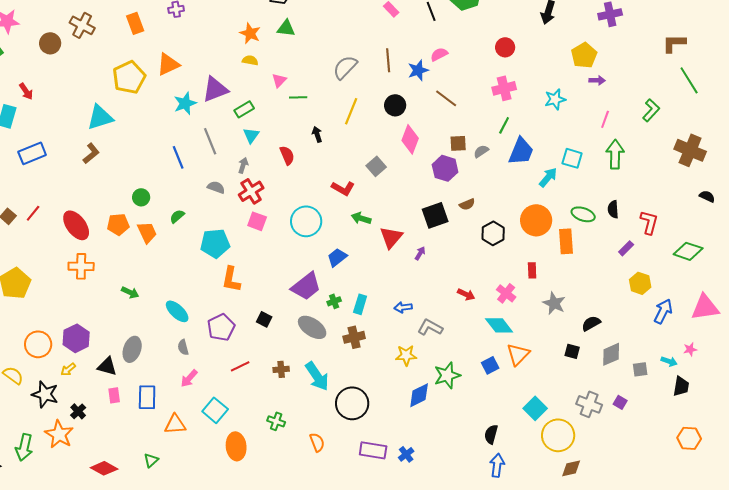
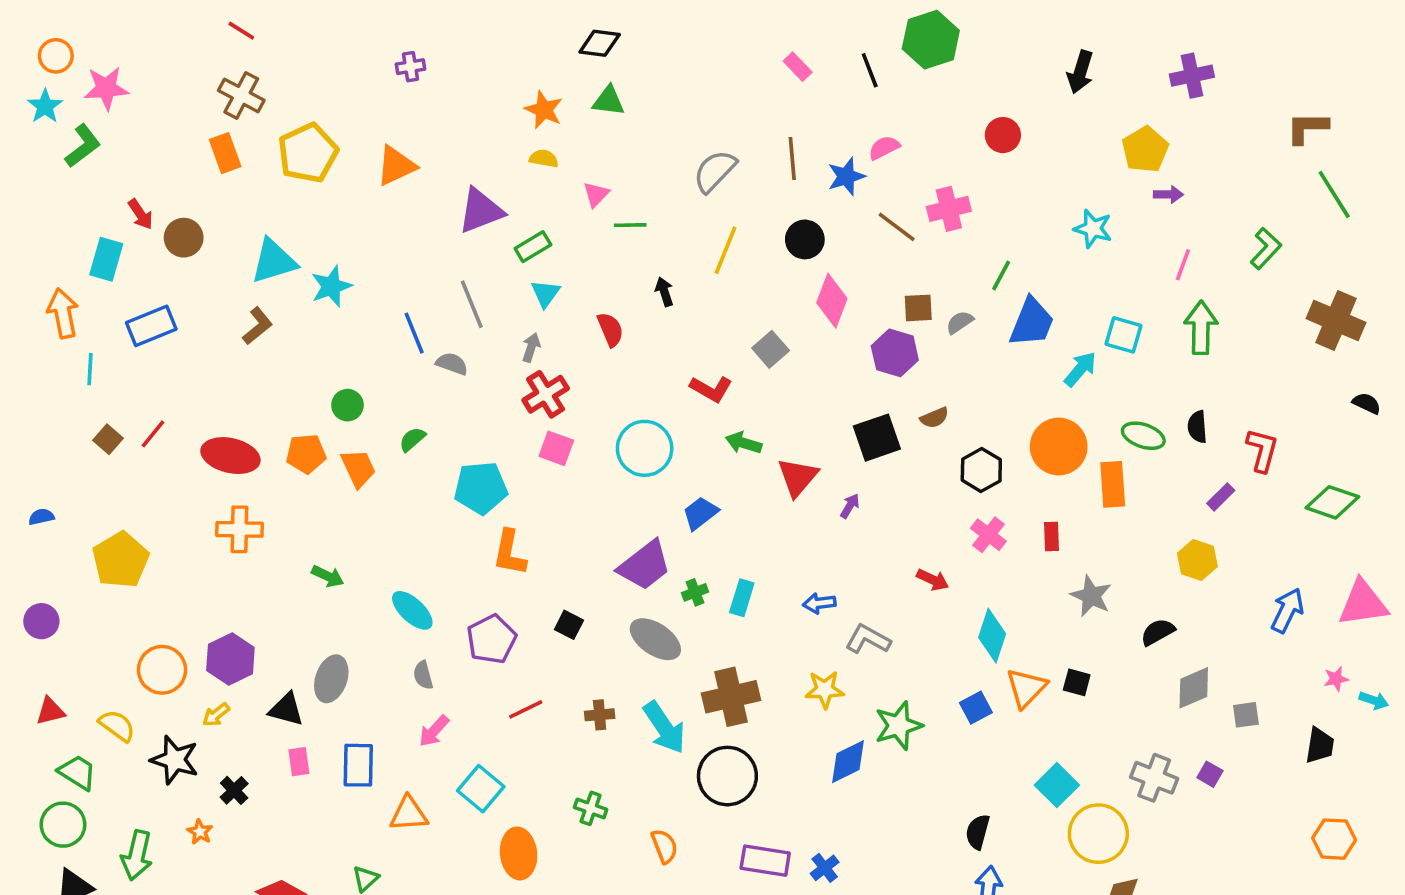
orange rectangle: (135, 23) -> (225, 153), moved
brown circle: (50, 43) -> (184, 238), moved
yellow pentagon: (129, 77) -> (308, 153), moved
pink cross: (504, 88) -> (949, 209), moved
cyan star: (555, 99) -> (1093, 229), turned 30
cyan star: (185, 103) -> (331, 286), moved
gray semicircle: (216, 187) -> (452, 364), moved
red ellipse: (76, 225) -> (230, 456), turned -40
yellow hexagon: (640, 283) -> (1197, 560), moved
pink cross: (506, 293) -> (988, 535), moved
cyan diamond: (499, 325) -> (992, 636), turned 56
brown cross: (354, 337) -> (731, 697), moved, size x1.4
black square: (572, 351) -> (1077, 682), moved
cyan arrow: (669, 361) -> (1374, 700), moved
orange star: (59, 434) -> (200, 832), size x0.5

